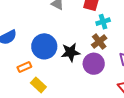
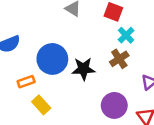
cyan cross: (103, 22) -> (126, 35), turned -32
purple circle: (94, 64) -> (114, 105), moved

